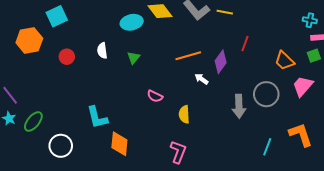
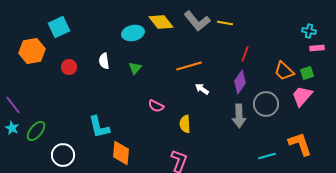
green square: (314, 56) -> (307, 73), moved
purple diamond: (221, 62) -> (240, 82), moved
cyan line: (267, 147) -> (267, 156), turned 54

